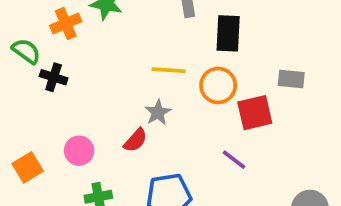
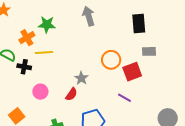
black rectangle: (228, 33) -> (139, 24), moved
yellow line: (169, 70) -> (44, 53), moved
pink circle: (79, 151) -> (40, 92), moved

